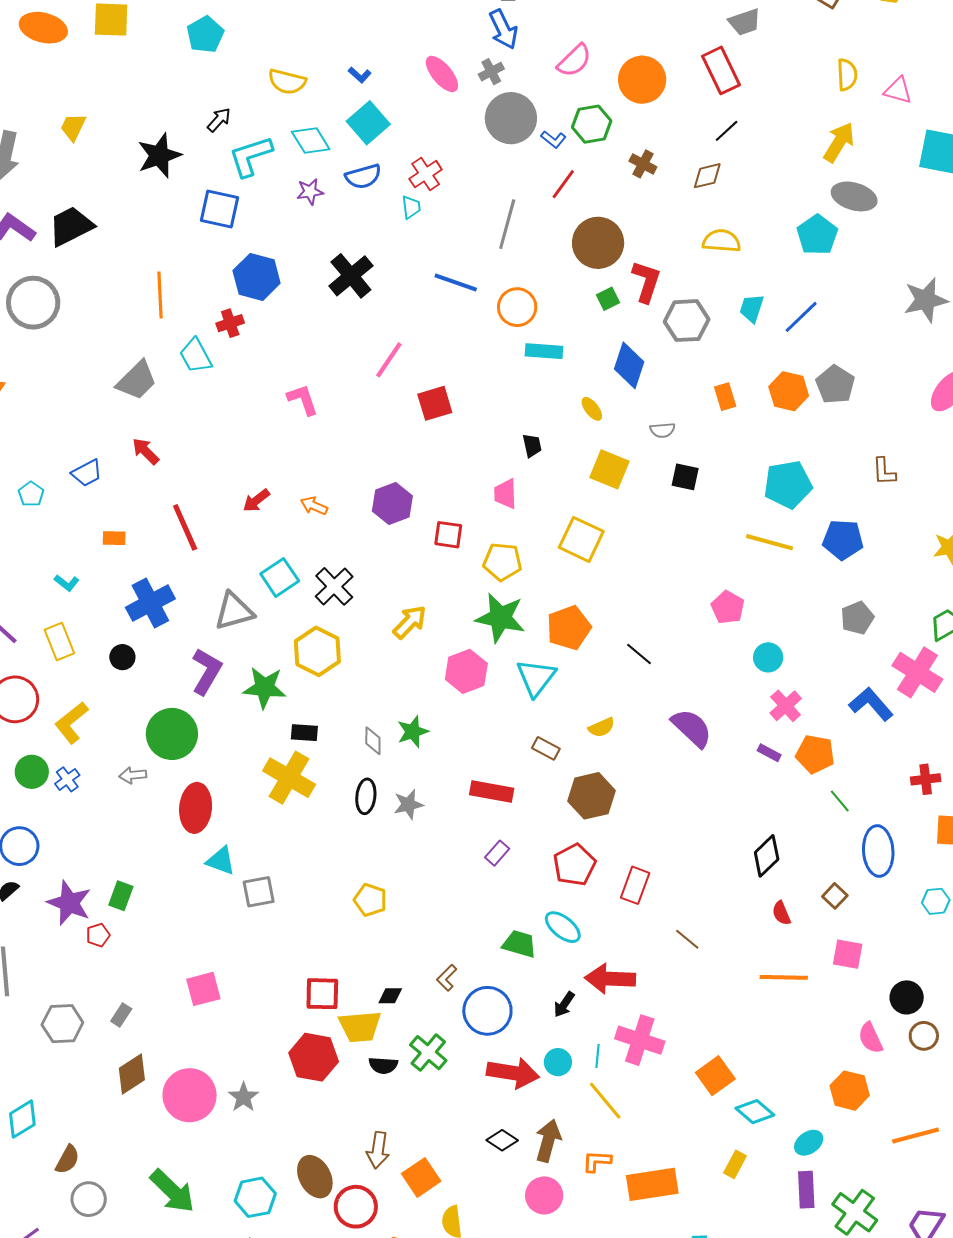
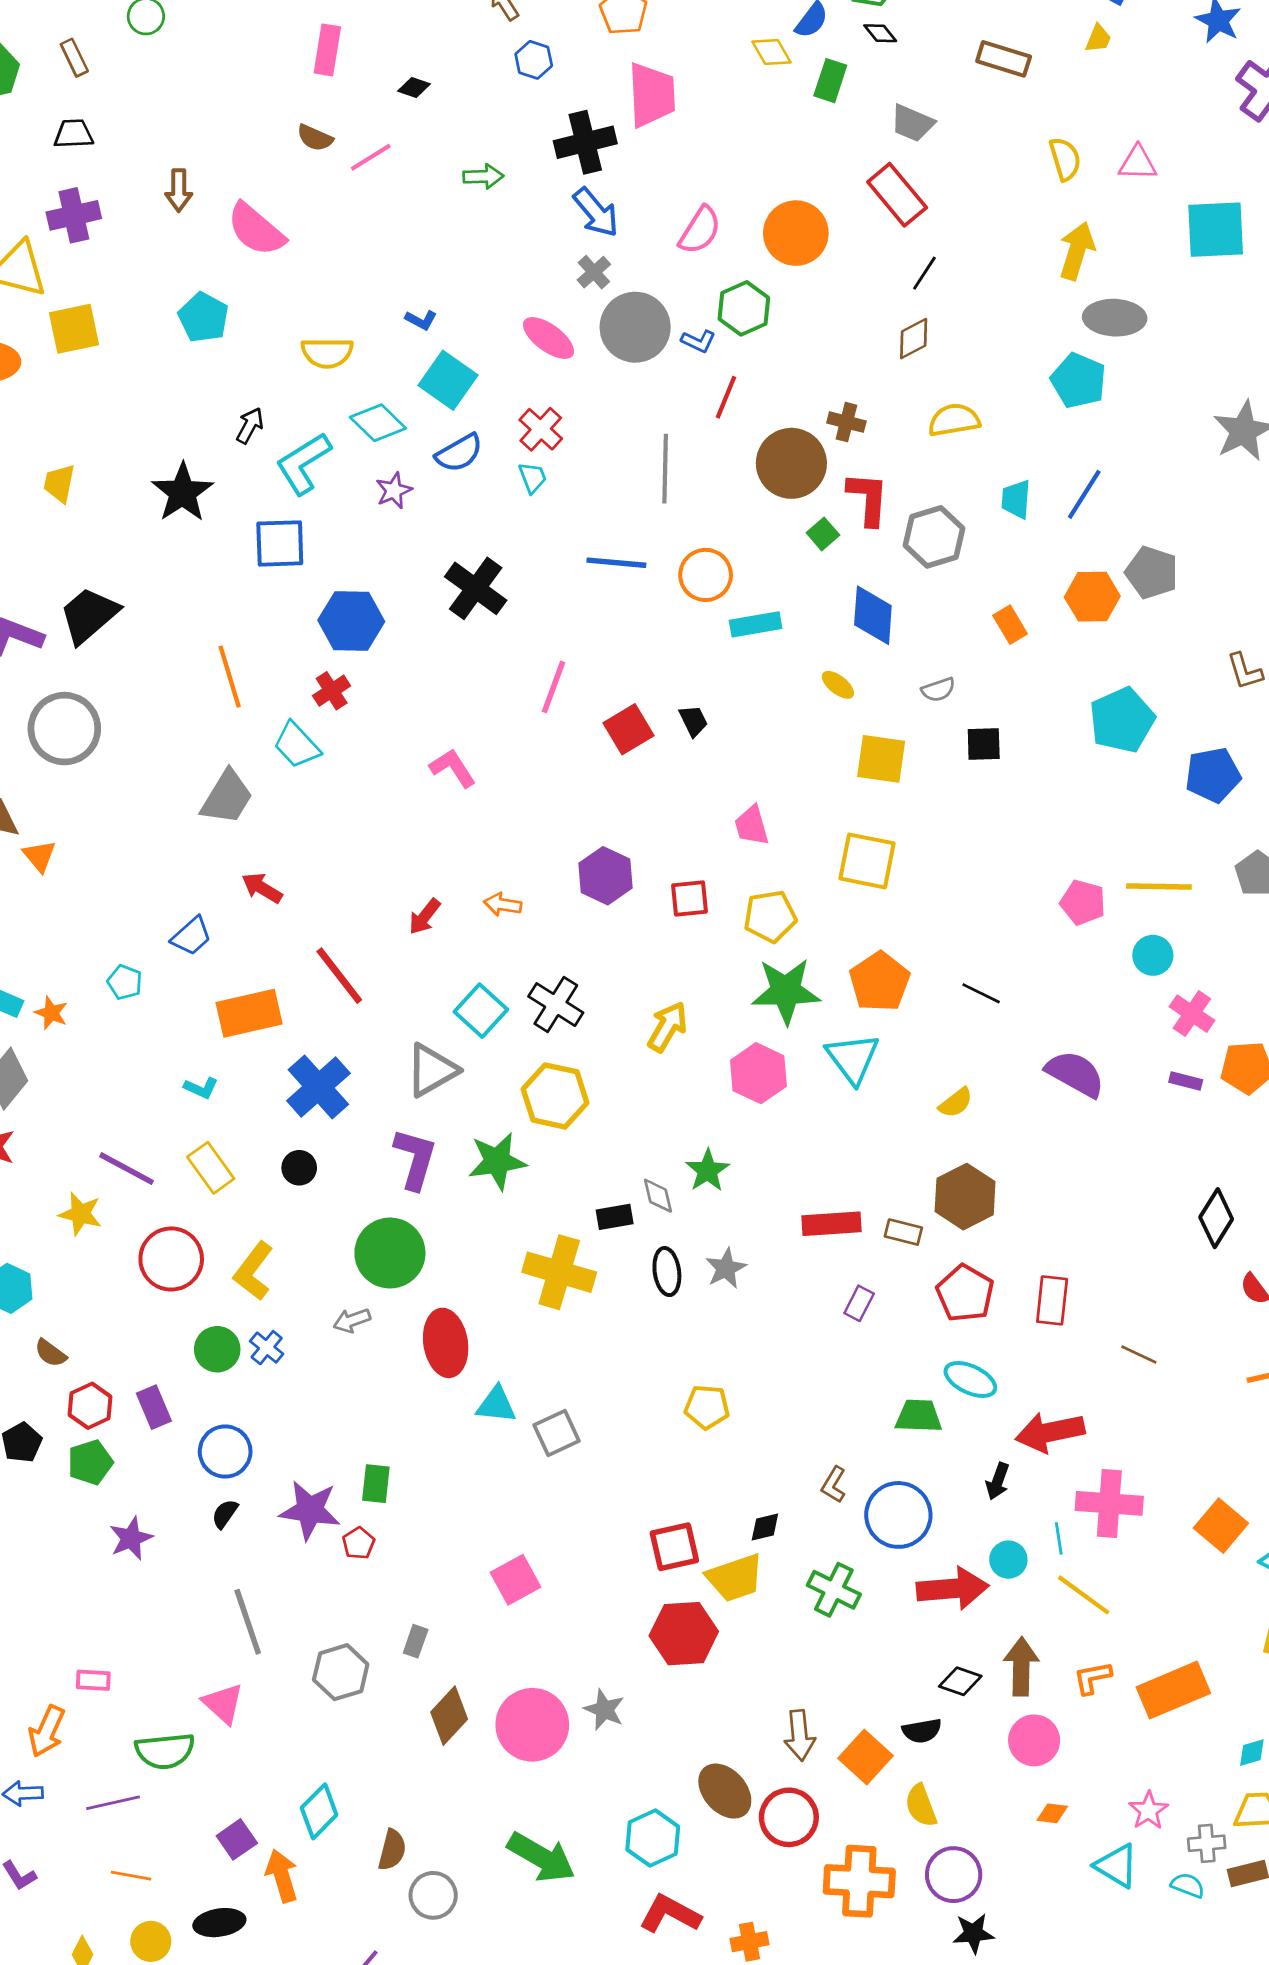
gray trapezoid: (745, 22) -> (912, 123), turned 56
pink ellipse: (442, 74) -> (549, 338), moved
brown cross: (643, 164) -> (846, 422), moved
black trapezoid: (532, 446) -> (693, 721), moved
orange rectangle: (114, 538) -> (249, 1013), size x2.0
yellow line: (770, 542) -> (1159, 887), moved
black rectangle: (304, 733) -> (615, 1217), moved
brown rectangle: (546, 748) -> (903, 1232), moved
black semicircle: (383, 1065) -> (922, 1731), moved

